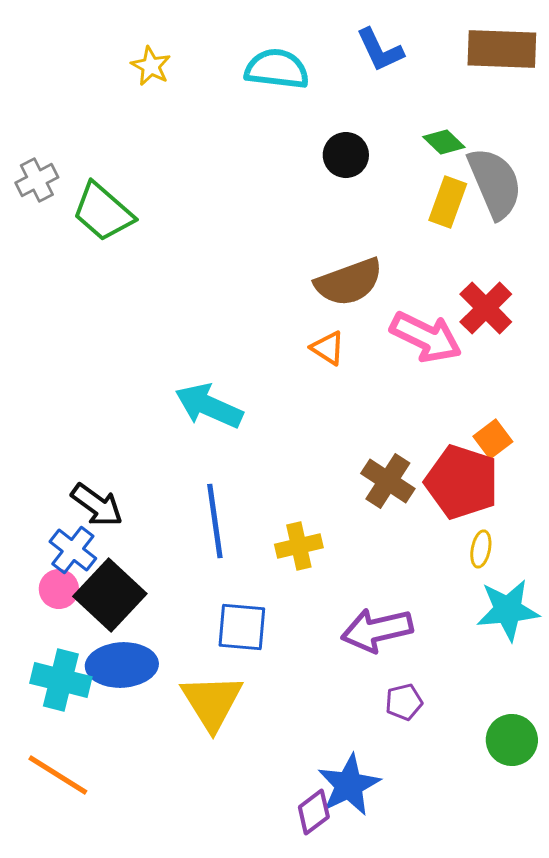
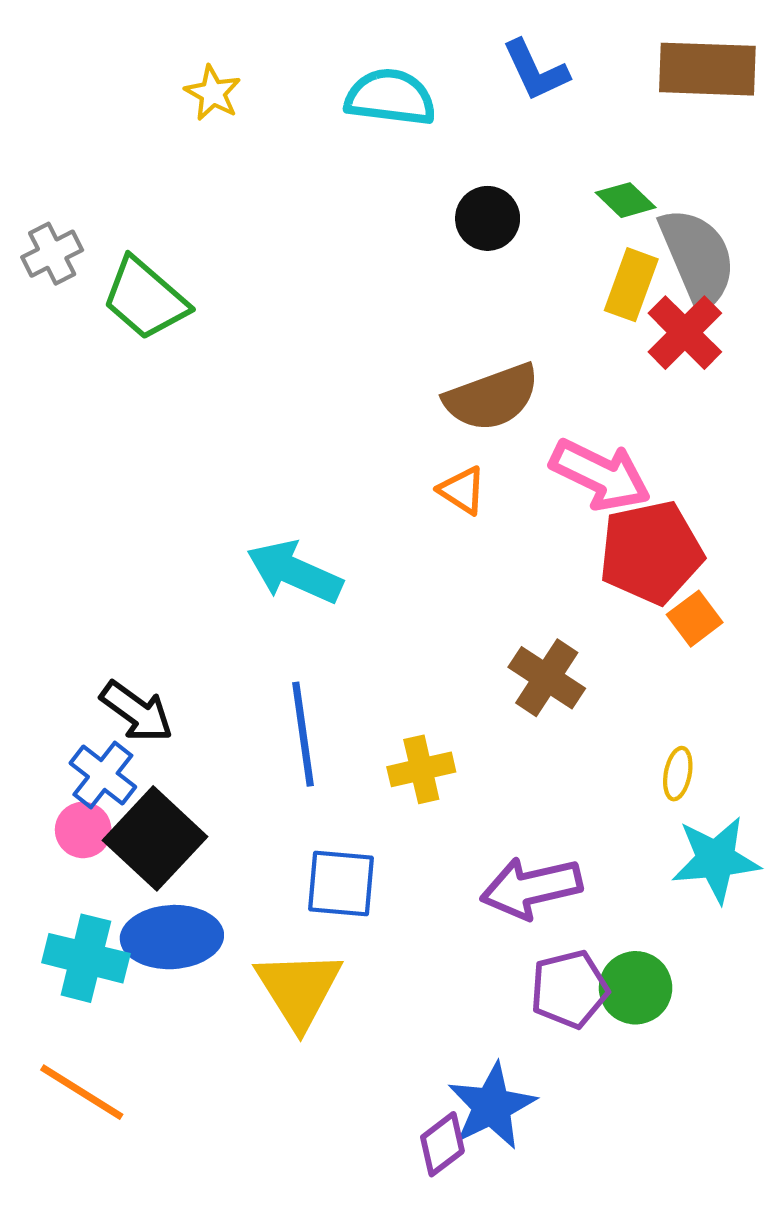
red cross: (486, 308) -> (685, 333), moved
red pentagon: (462, 482) -> (651, 552), moved, turned -30
purple pentagon: (404, 702) -> (569, 989), size x1.5
green circle: (512, 740) -> (636, 988), moved

